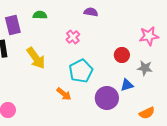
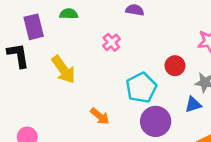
cyan pentagon: (81, 71) -> (141, 88), moved
blue triangle: (127, 85) -> (193, 105), moved

